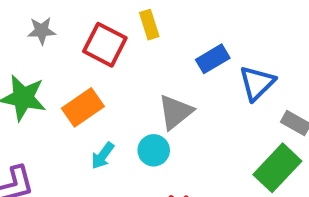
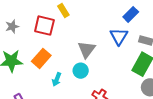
blue rectangle: (213, 59) -> (131, 14), moved
blue triangle: (257, 83) -> (119, 36), moved

